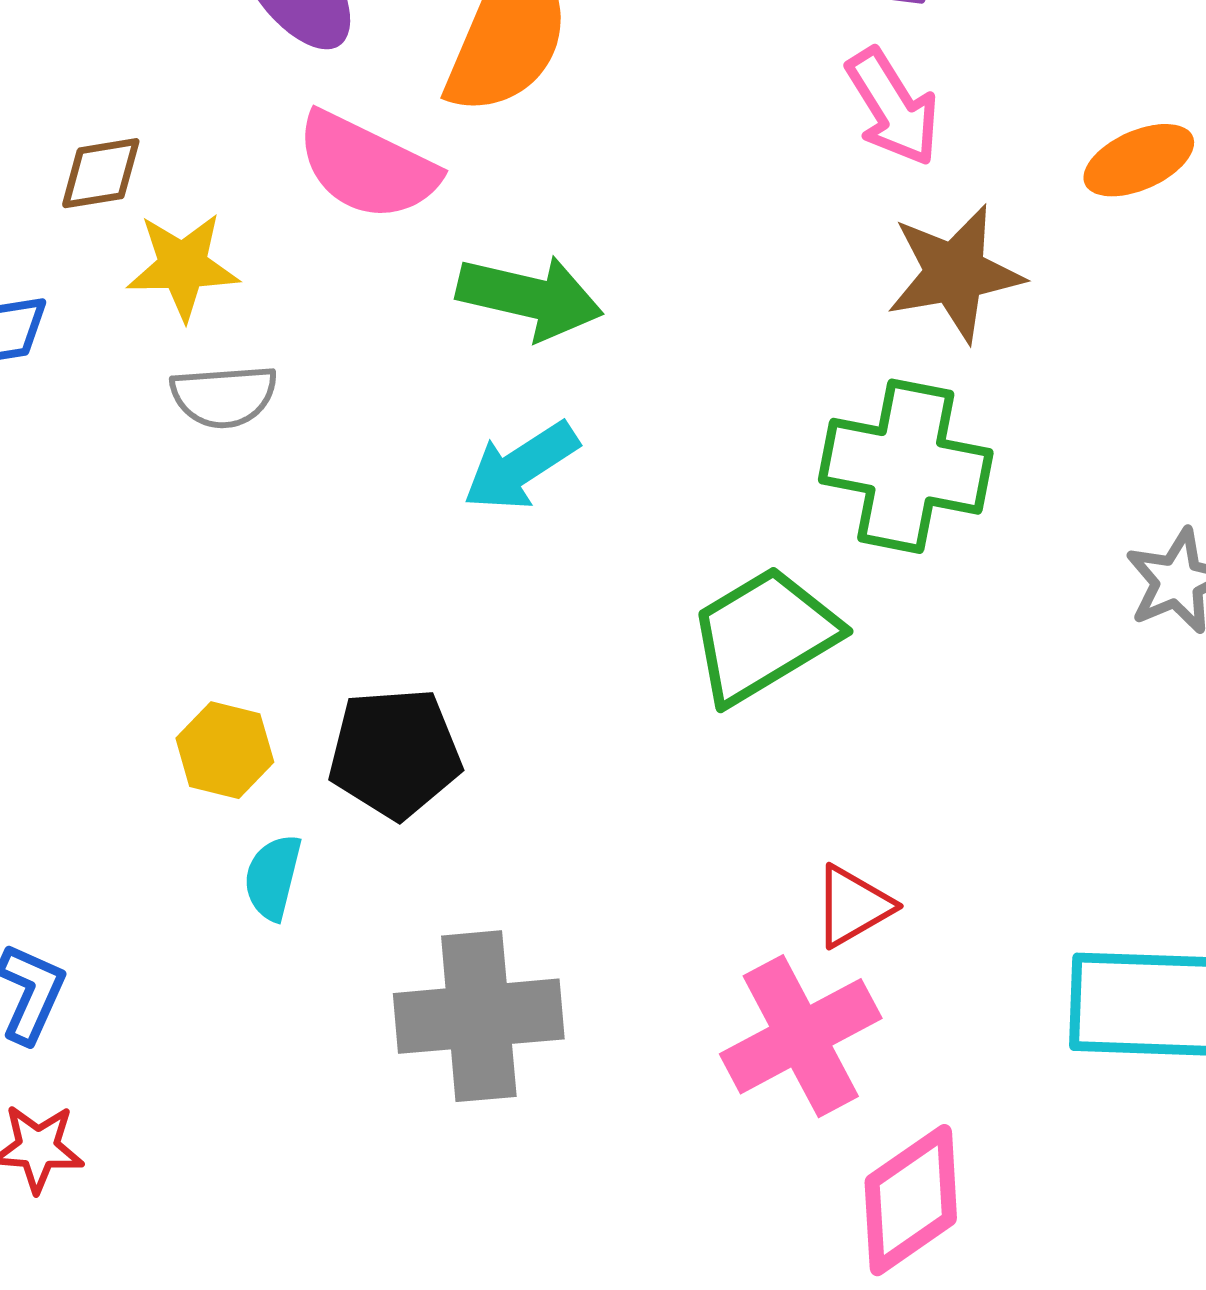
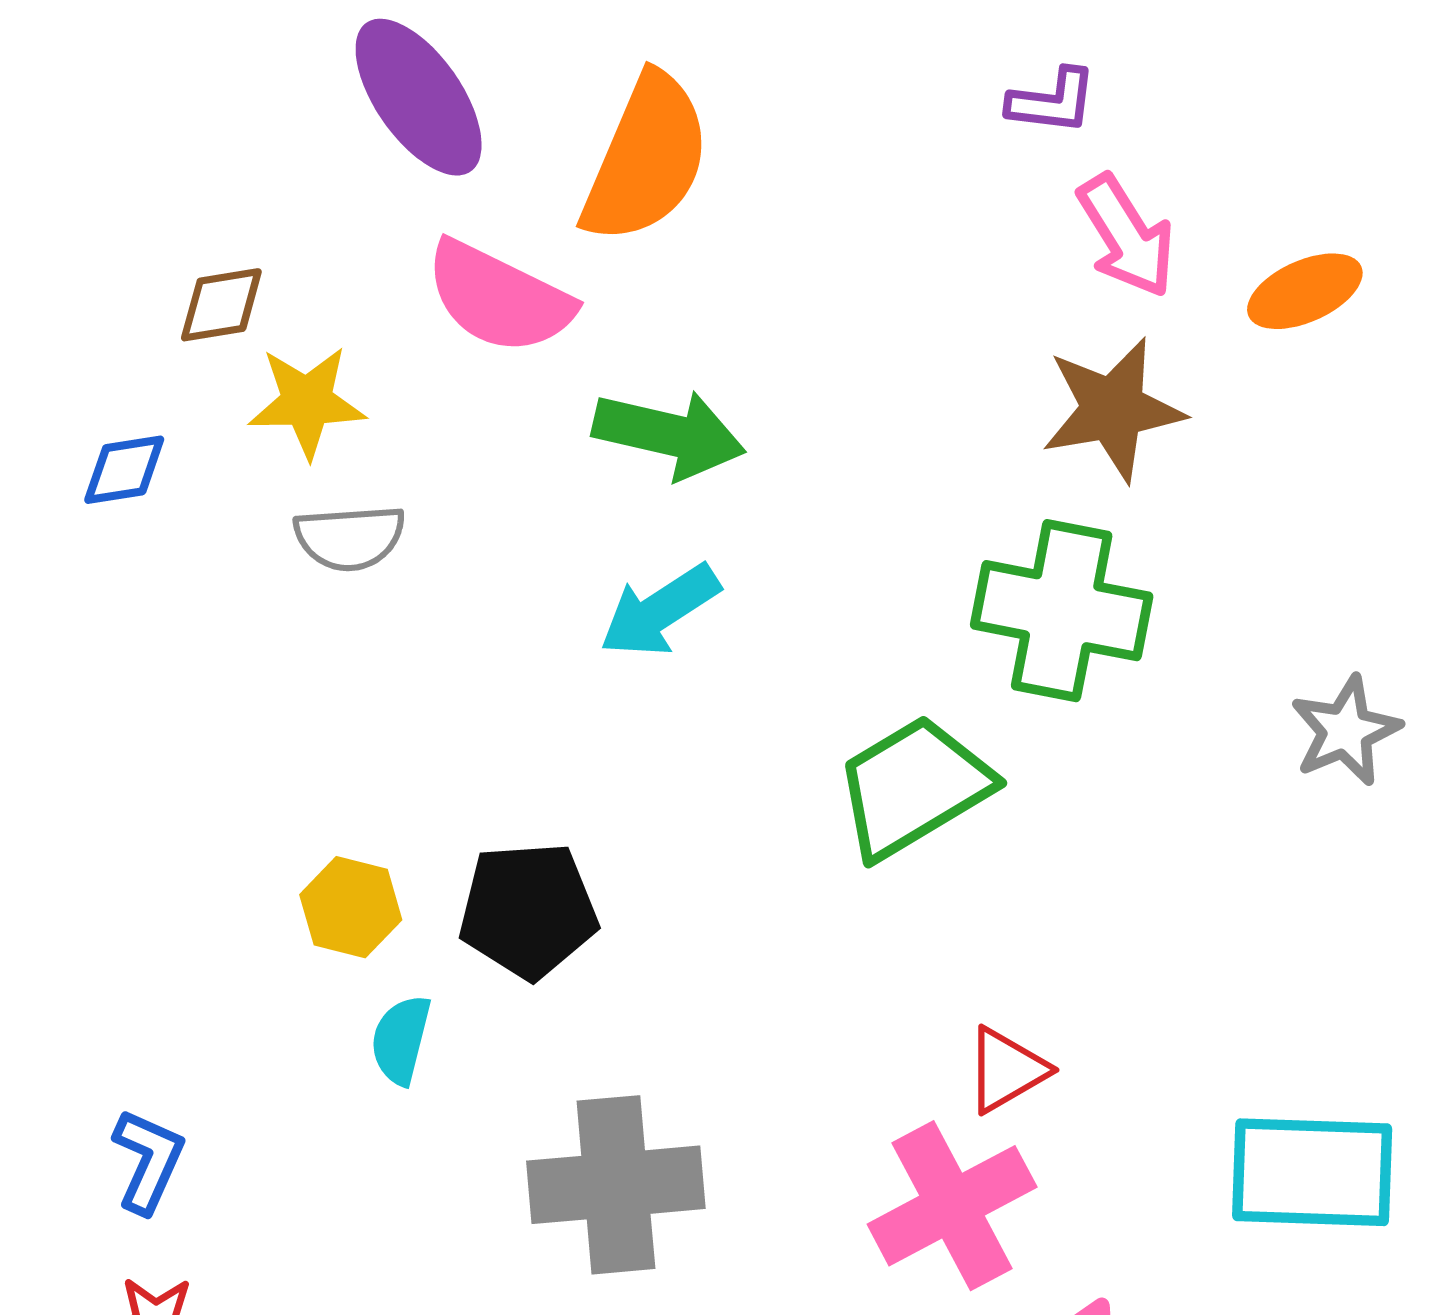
pink arrow: (893, 107) -> (1126, 236), moved

